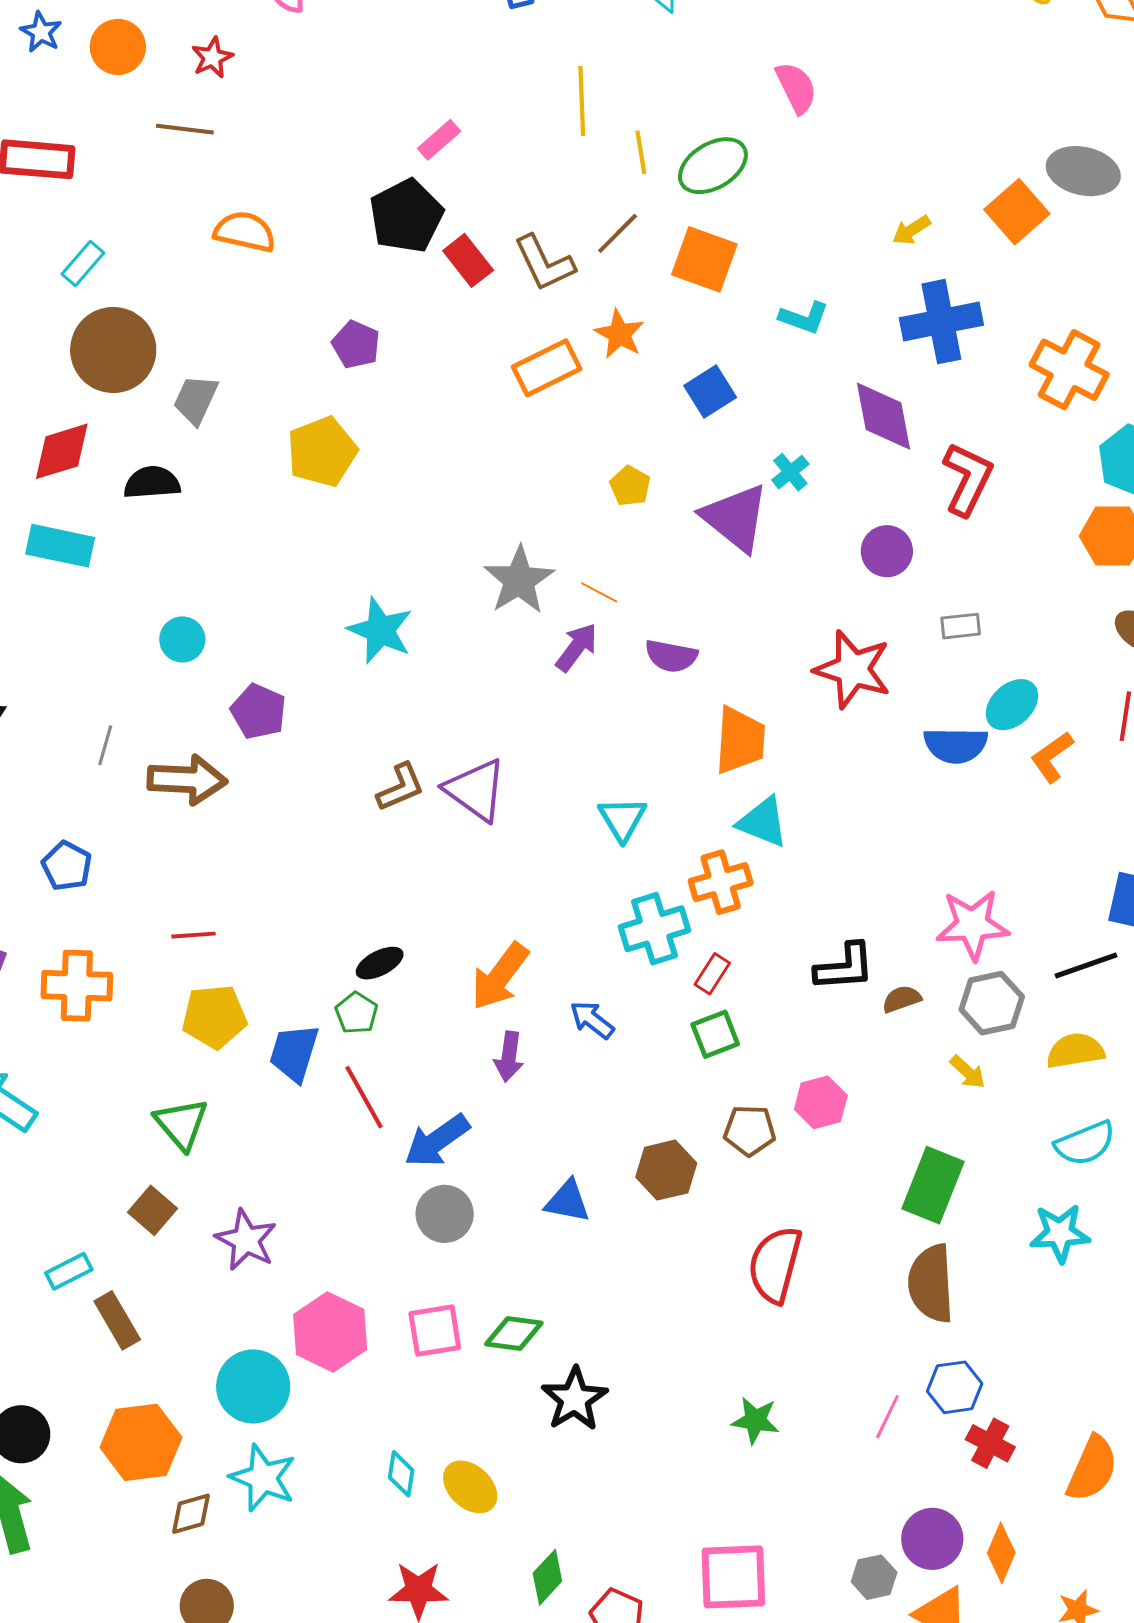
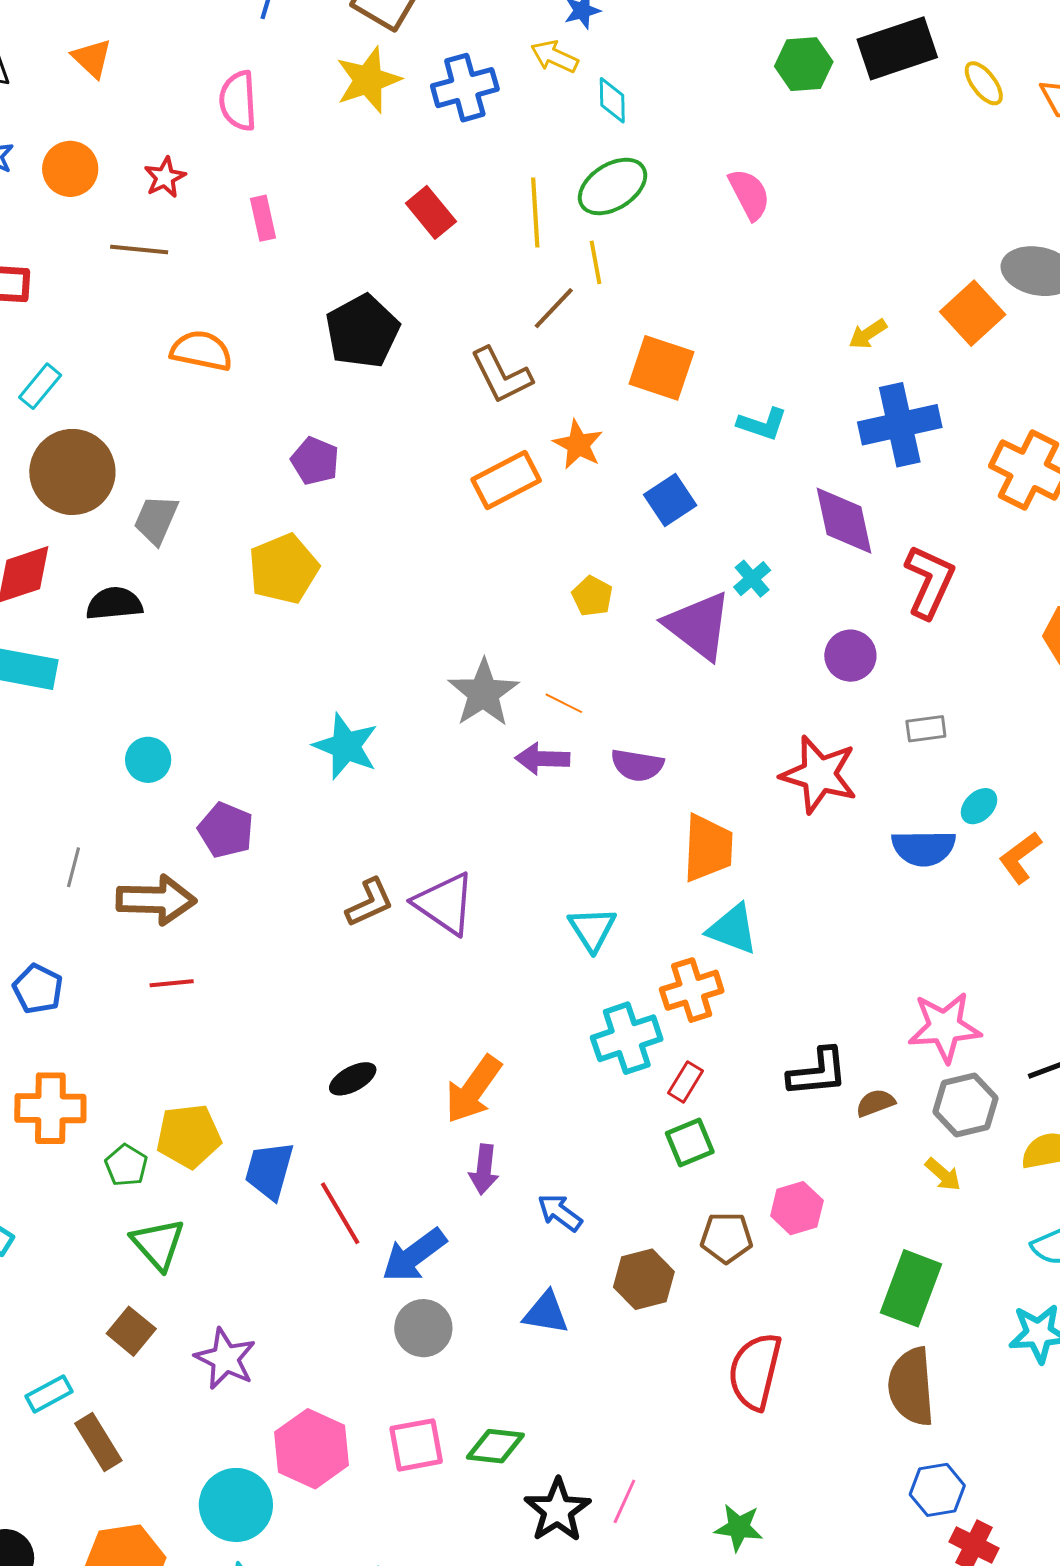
pink rectangle: (439, 140) -> (263, 218), moved, turned -60
green ellipse: (713, 166) -> (613, 186), moved
brown line: (618, 233) -> (554, 308), moved
red rectangle: (468, 260) -> (431, 212), moved
purple arrow: (577, 647) -> (542, 759), turned -124
cyan ellipse: (1012, 705) -> (979, 806), size x0.7
red line: (193, 935) -> (172, 983), moved
green pentagon: (356, 1013) -> (126, 1165), moved
blue arrow: (592, 1020) -> (560, 1212), moved
pink line: (887, 1417) -> (624, 1501), moved

